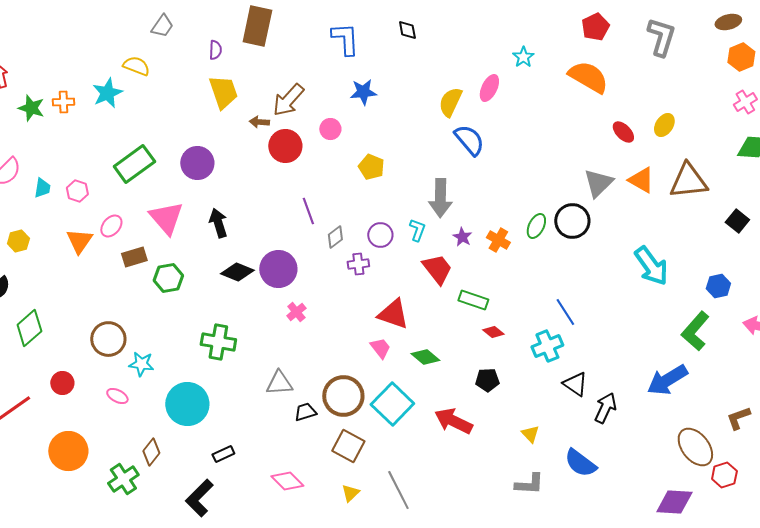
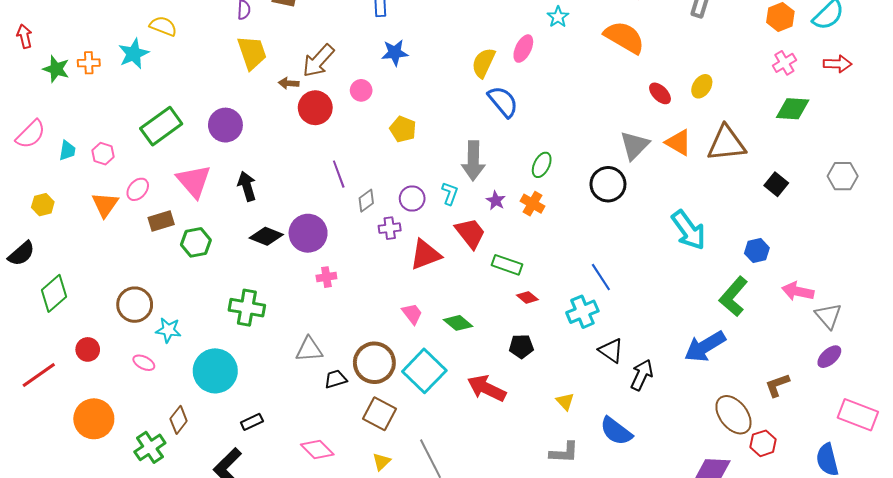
green ellipse: (536, 226) -> (542, 165), moved
pink cross: (296, 312) -> (326, 277), turned 30
red triangle: (393, 314) -> (425, 255), moved, turned -40

